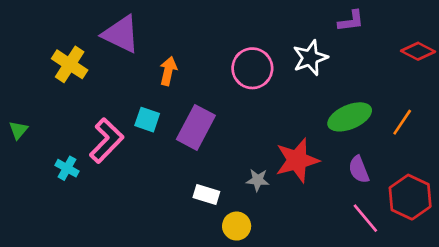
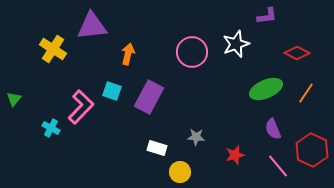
purple triangle: (121, 34) -> (92, 26), turned -32
red diamond: (418, 51) -> (297, 53), moved
red star: (297, 160) -> (235, 155), moved, size x0.6

